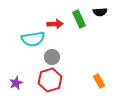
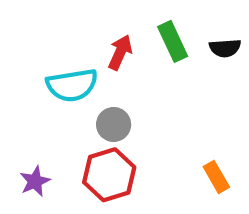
black semicircle: (100, 12) -> (225, 48), moved
red arrow: (55, 24) -> (120, 52), turned -63

